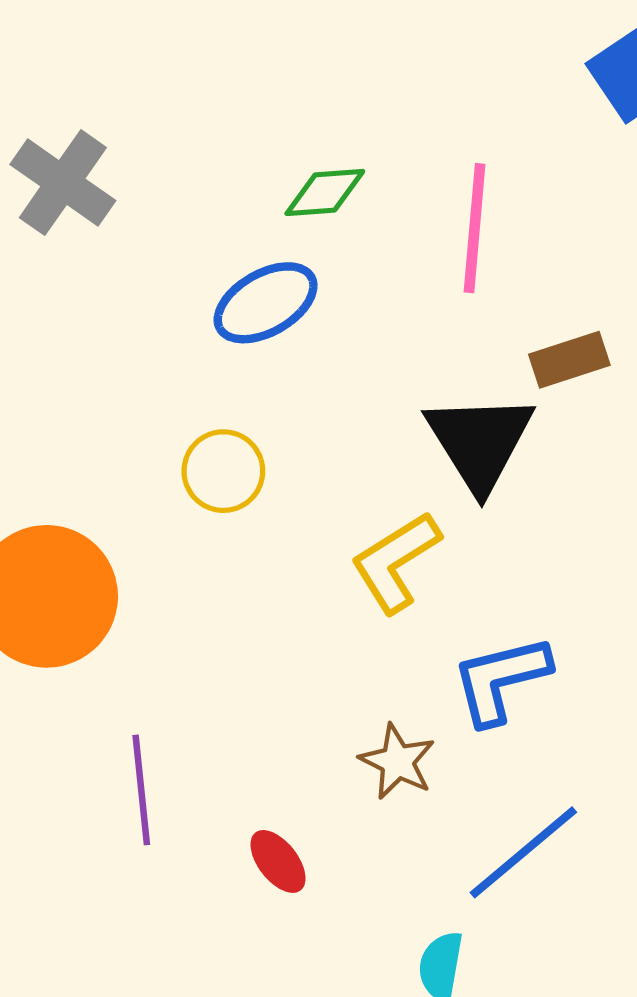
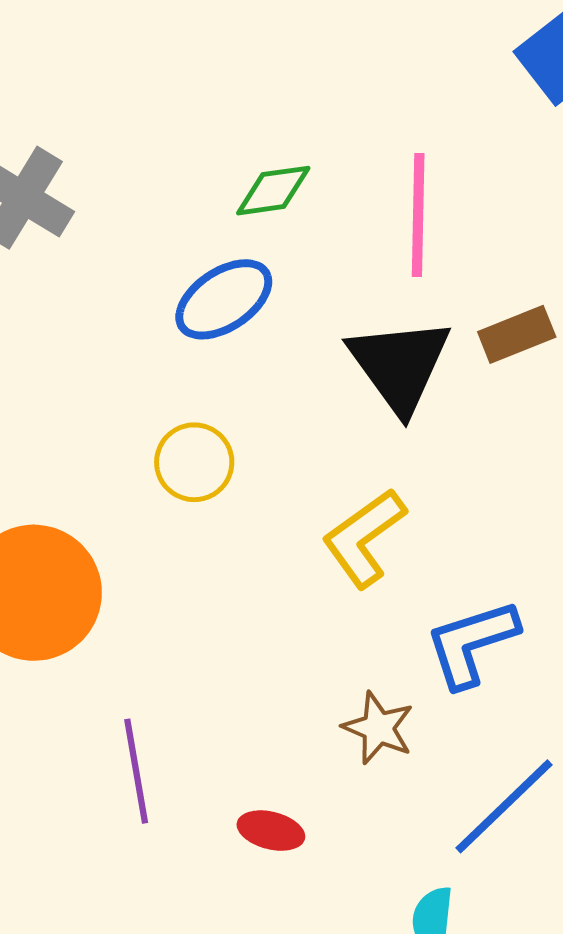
black triangle: (480, 442) -> (400, 365), moved
red ellipse: (278, 861) -> (271, 831), turned -34

